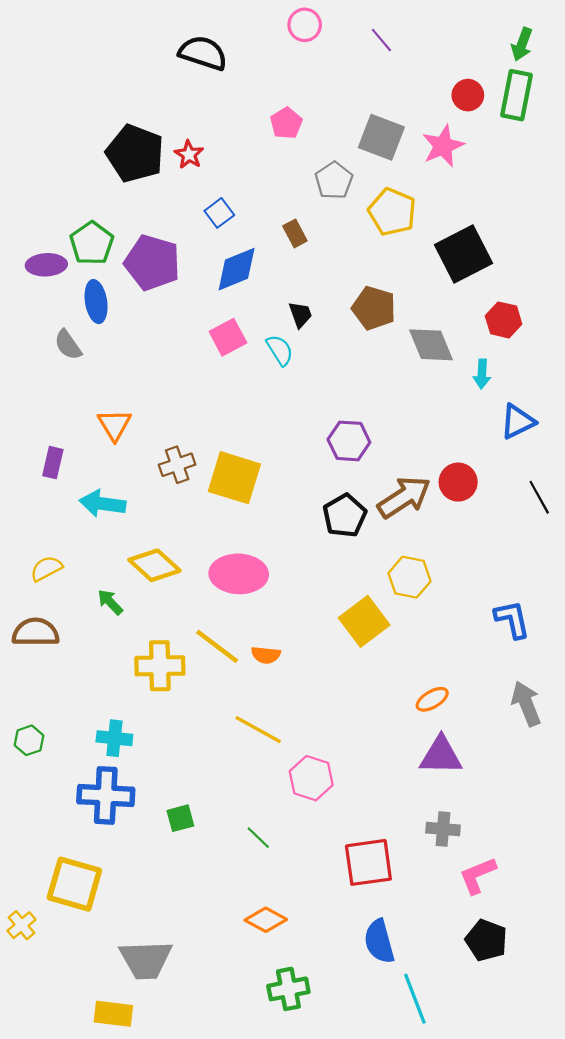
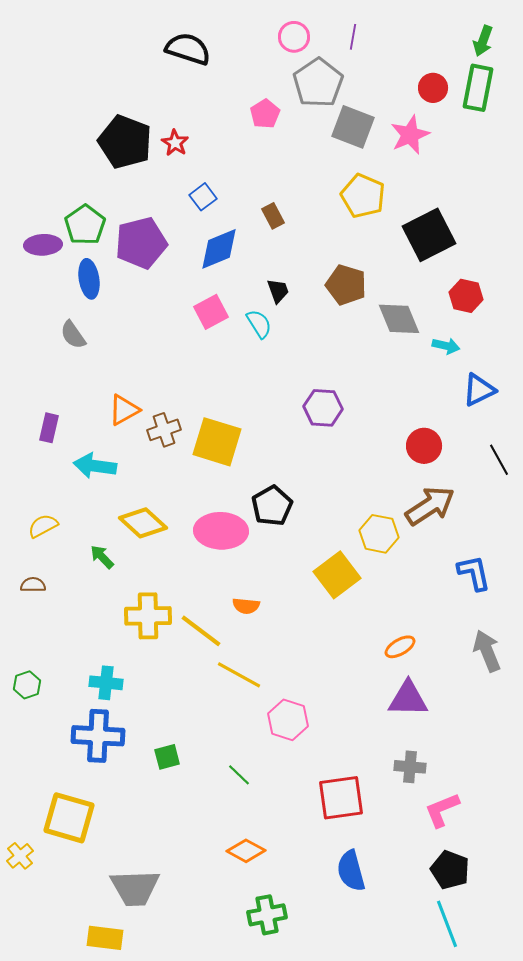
pink circle: (305, 25) -> (294, 37), moved
purple line: (381, 40) -> (353, 37), turned 50
gray pentagon: (334, 180) -> (318, 83), moved, size x1.4
purple pentagon: (152, 263) -> (141, 243), turned -30
gray semicircle: (68, 345) -> (73, 335), moved
cyan arrow: (482, 374) -> (446, 346), turned -80
orange triangle: (114, 425) -> (124, 410), moved, turned 32
brown arrow: (404, 497) -> (430, 506), moved
black pentagon: (345, 516) -> (272, 506), moved
brown semicircle: (36, 632) -> (33, 585), size x0.6
yellow line: (217, 646) -> (201, 631), moved
cyan line: (415, 999) -> (447, 924), moved

